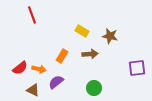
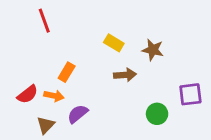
orange rectangle: (62, 56) -> (67, 72), moved
green circle: (94, 88) -> (157, 114), moved
brown triangle: (33, 90) -> (46, 125), turned 48

